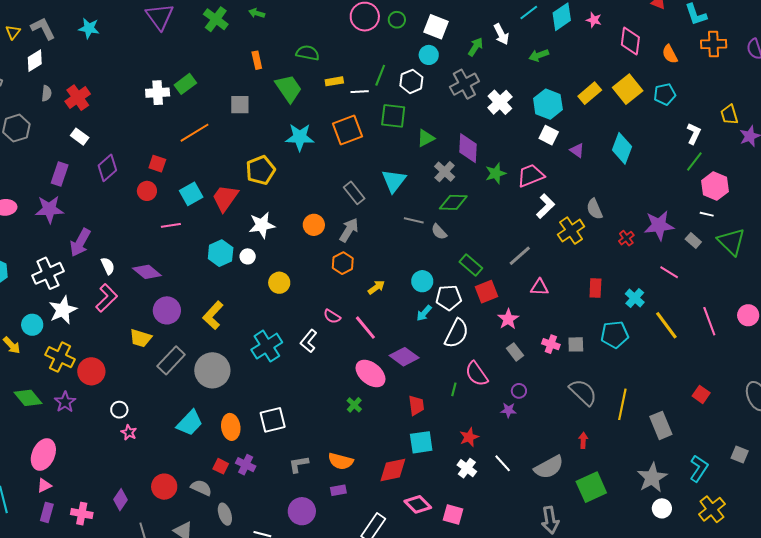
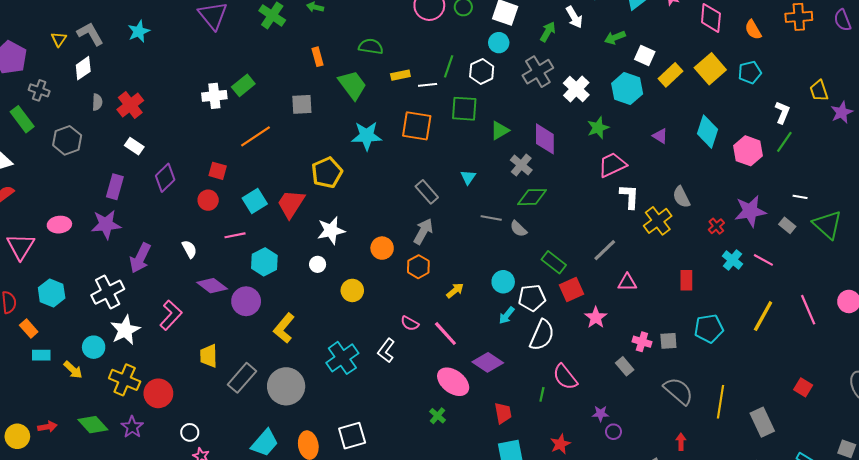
cyan star: (89, 28) -> (139, 31), turned -30
orange square: (348, 130) -> (417, 126), turned 32
white square: (549, 135) -> (645, 55), moved
green star: (496, 173) -> (598, 128), moved
cyan triangle: (394, 181) -> (468, 177), size x0.6
pink hexagon: (715, 186) -> (748, 151), moved
white L-shape: (545, 206) -> (629, 196), turned -40
orange circle: (314, 225) -> (382, 248), moved
cyan hexagon: (221, 253) -> (264, 262), moved
white semicircle: (108, 266) -> (189, 249), moved
cyan cross: (635, 298) -> (733, 260), moved
purple circle: (167, 310) -> (246, 301), moved
yellow line: (666, 325) -> (763, 316), turned 68
yellow trapezoid: (141, 338) -> (209, 356), turned 75
gray rectangle: (515, 352) -> (625, 366), moved
purple circle: (519, 391) -> (613, 432), moved

